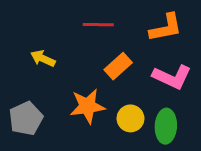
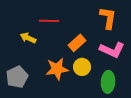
red line: (98, 25) -> (49, 21), moved
orange L-shape: (166, 28) -> (108, 18), turned -70
yellow circle: (130, 118) -> (82, 67), moved

